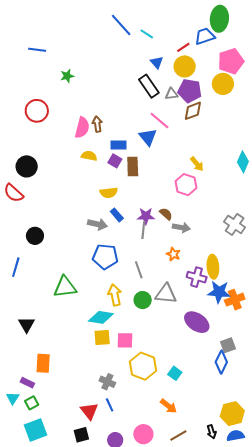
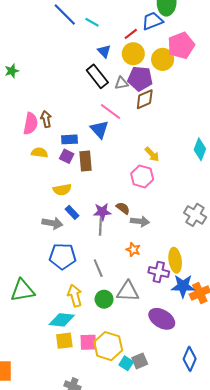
yellow circle: (223, 84) -> (163, 59), moved
gray square: (228, 345) -> (140, 361), moved
yellow hexagon: (143, 366) -> (108, 346), moved
cyan square: (175, 373) -> (126, 363), moved

